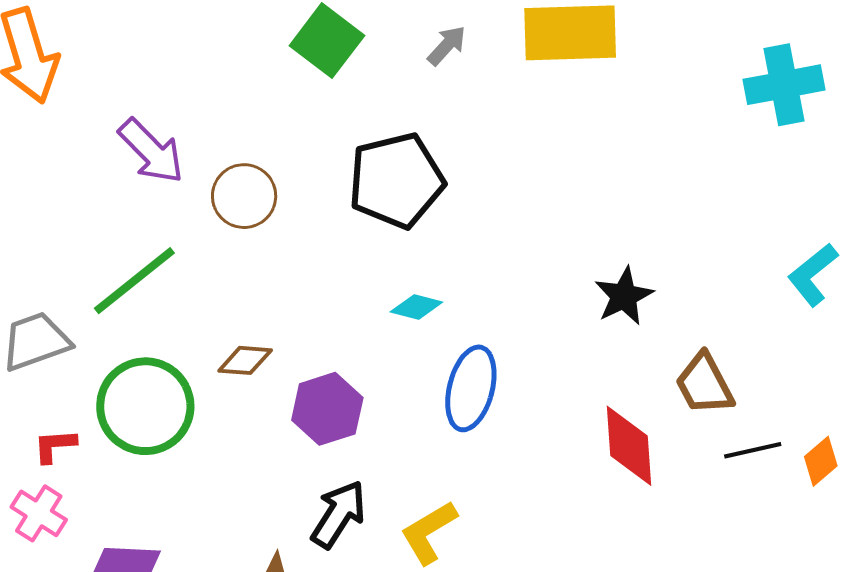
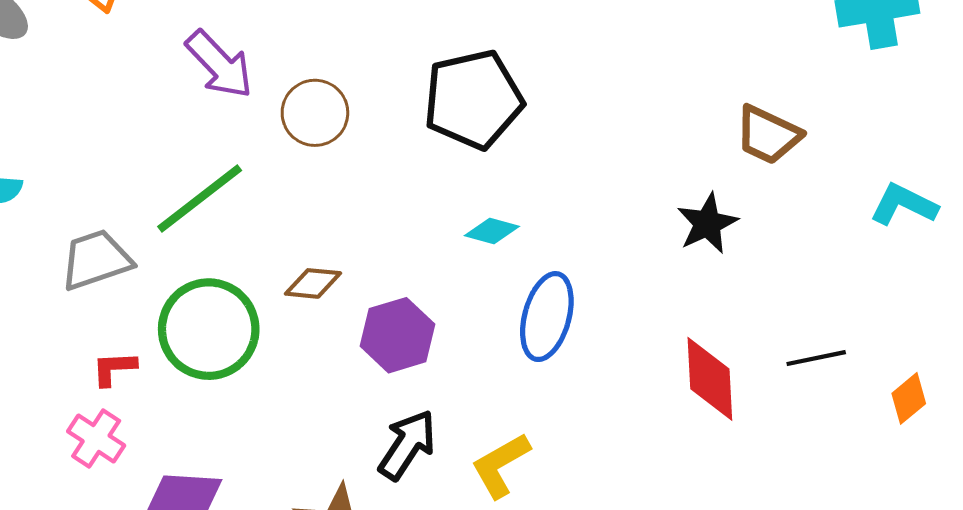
cyan L-shape: (813, 275) -> (904, 205), turned 64
brown trapezoid: (704, 384) -> (768, 135), moved, turned -38
black line: (753, 450) -> (816, 358), moved

